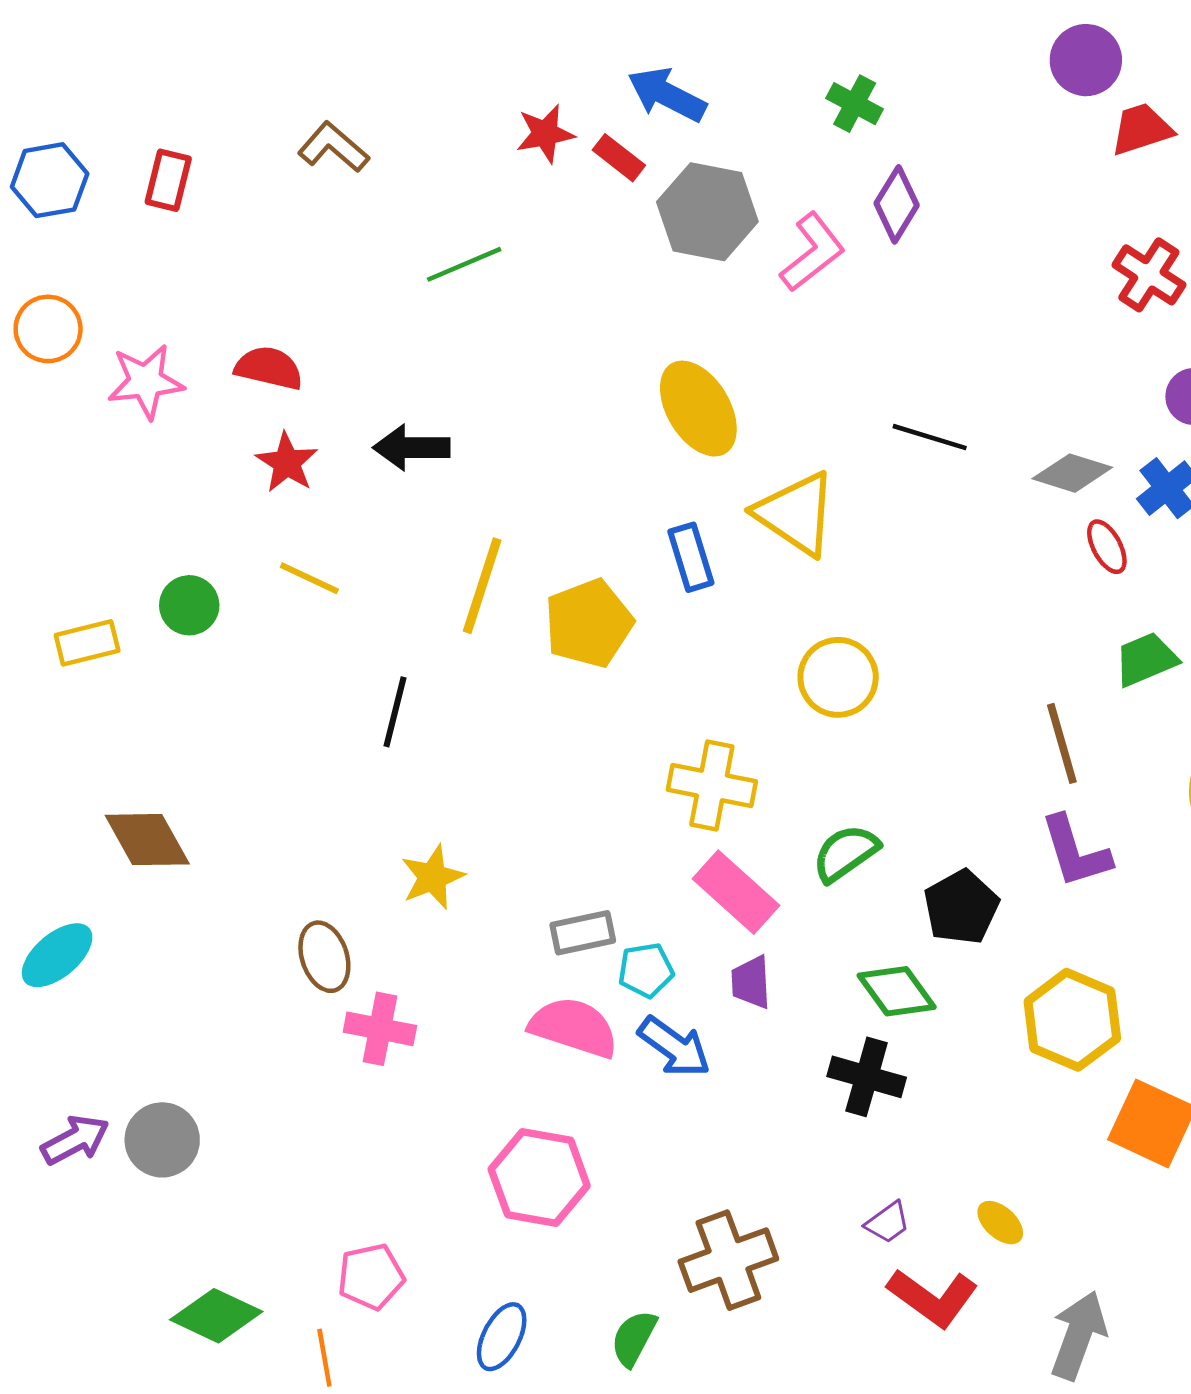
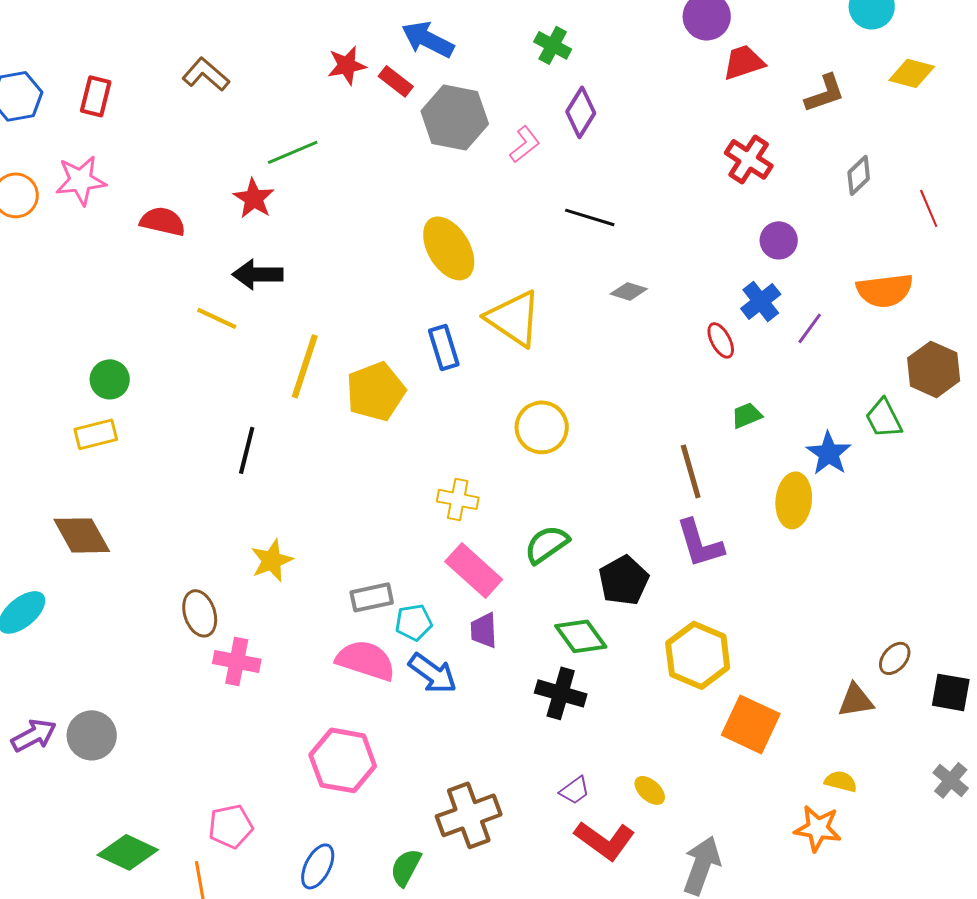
pink L-shape: (813, 252) -> (525, 144), size x0.7
pink star: (146, 381) -> (81, 180), moved
black line: (930, 437) -> (590, 217), moved
red star: (287, 463) -> (254, 198), moved
gray diamond: (1072, 473) -> (629, 291), moved, size x0.7
yellow line: (309, 578) -> (217, 318), moved
yellow rectangle: (87, 643) -> (96, 434), moved
green trapezoid: (1146, 659) -> (747, 415), size x0.7
yellow cross: (712, 785) -> (458, 499), size x0.7

